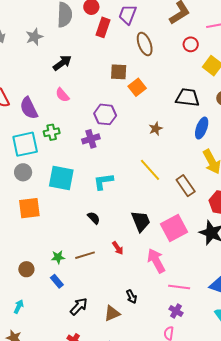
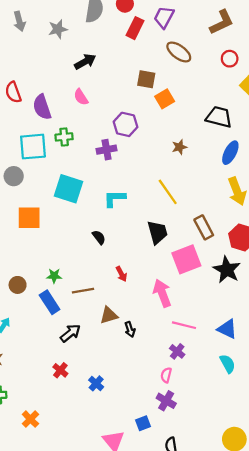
brown ellipse: (145, 44) -> (179, 52), turned -40
gray circle: (23, 172) -> (14, 176), moved
brown rectangle: (186, 186) -> (204, 227), moved
black trapezoid: (141, 221) -> (157, 232), moved
brown line: (85, 255) -> (83, 291), moved
blue rectangle: (57, 281) -> (50, 302), size x1.5
brown triangle: (112, 313) -> (109, 315), moved

